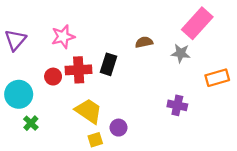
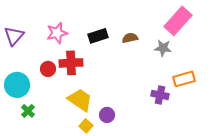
black rectangle: (109, 64) -> (98, 36), moved, turned 54
orange rectangle: (217, 78) -> (184, 79), moved
yellow square: (95, 140) -> (86, 126), turned -32

